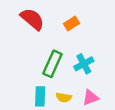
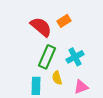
red semicircle: (32, 19) -> (41, 27), moved
yellow semicircle: (64, 97) -> (57, 78), moved, turned 64

